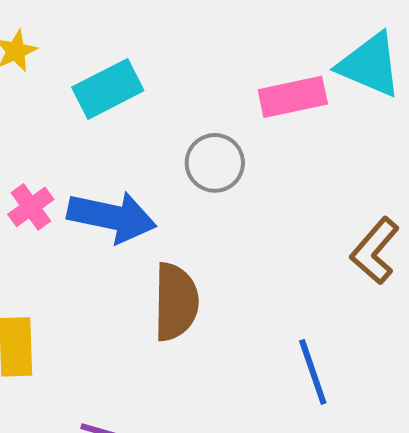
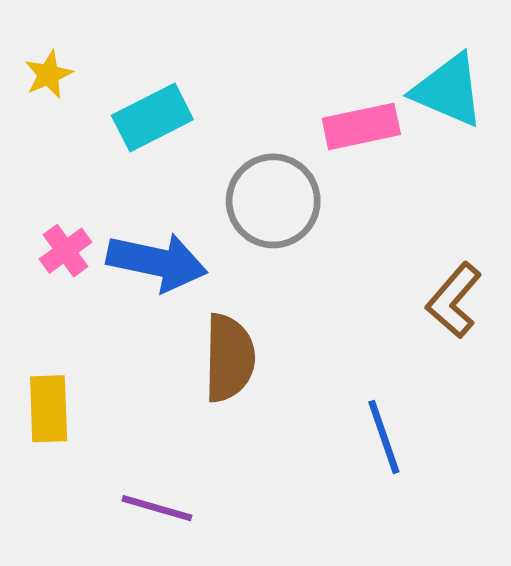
gray circle: (215, 163) -> (273, 201), size x1.4

